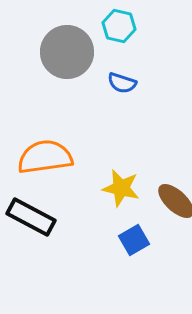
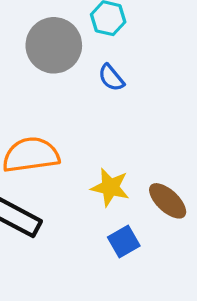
blue semicircle: (122, 83) -> (111, 78), turned 32

